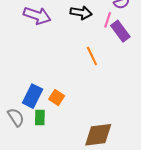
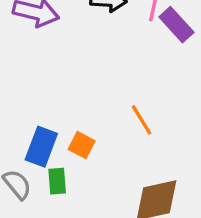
orange line: (92, 56) -> (142, 120), moved

